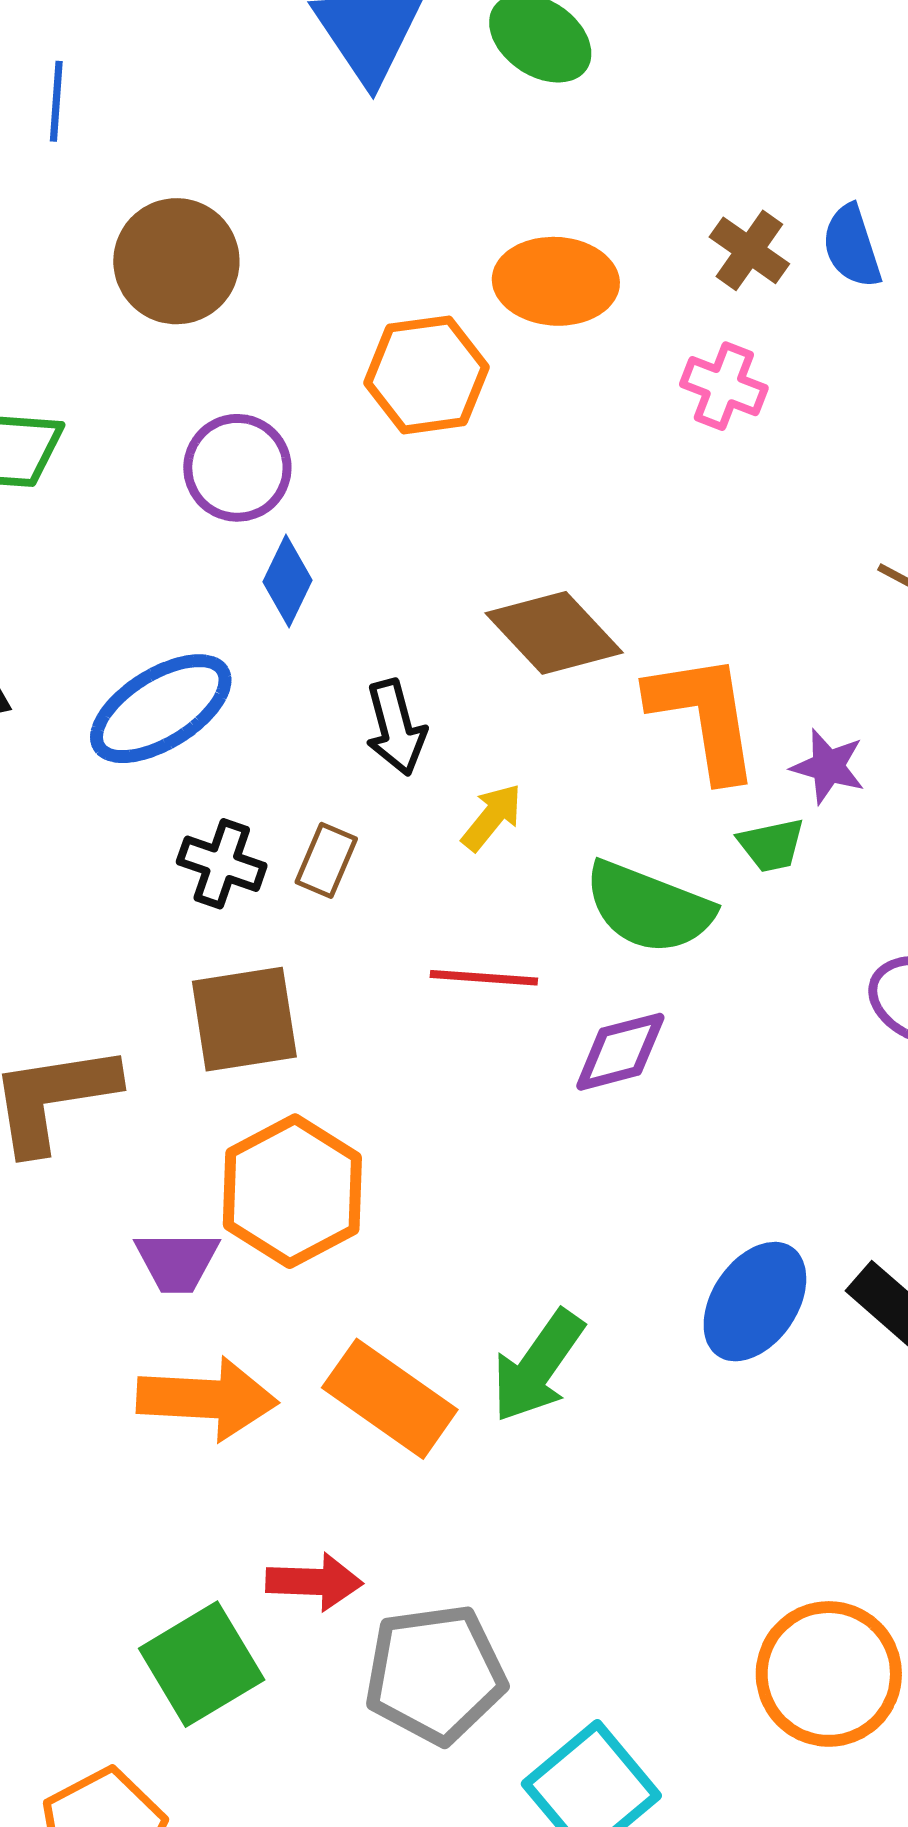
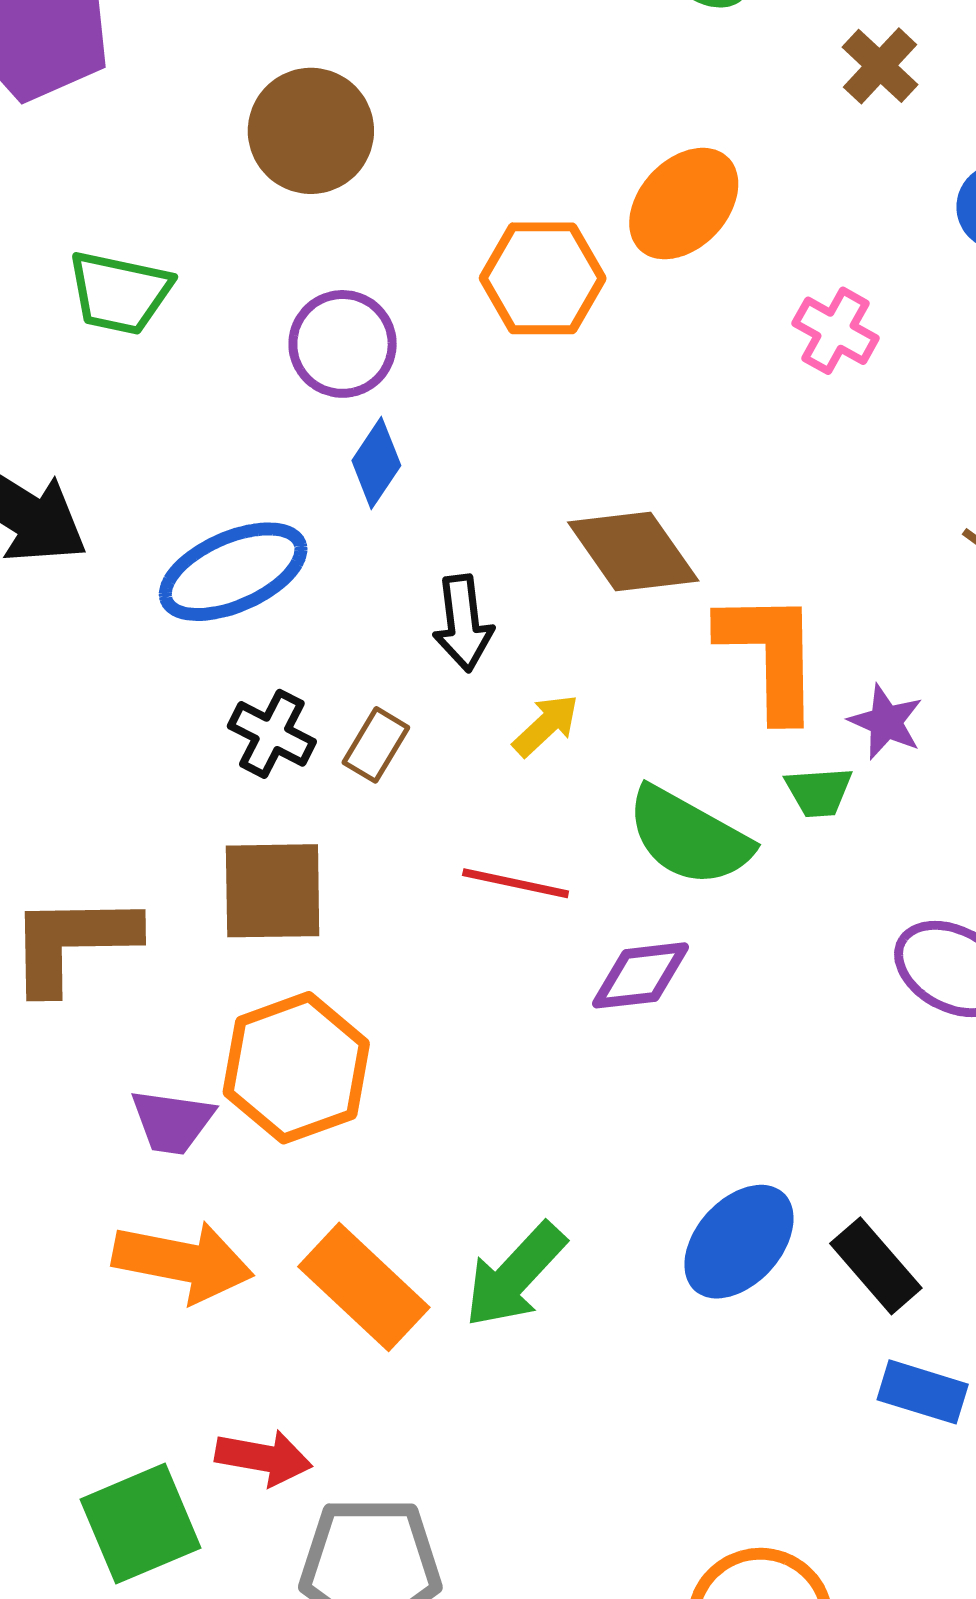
brown cross: (749, 250) -> (880, 66), moved
orange ellipse: (556, 281) -> (684, 204), turned -58

